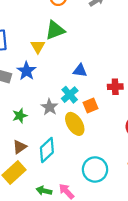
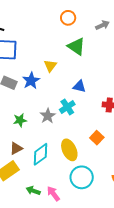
green triangle: (55, 30) -> (76, 46), moved, turned 48
yellow triangle: (38, 47) -> (50, 66), moved
orange square: (91, 106) -> (97, 138), moved, turned -32
yellow ellipse: (75, 124) -> (69, 150), moved

